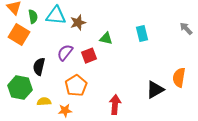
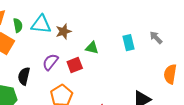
gray arrow: (186, 29) -> (156, 38), moved
orange semicircle: (179, 78) -> (170, 74), moved

